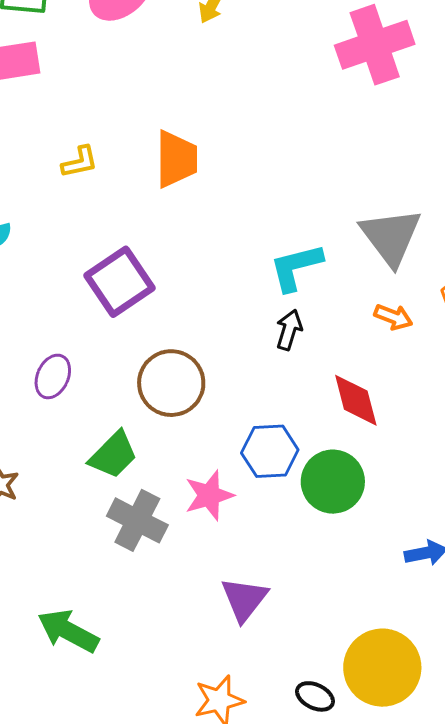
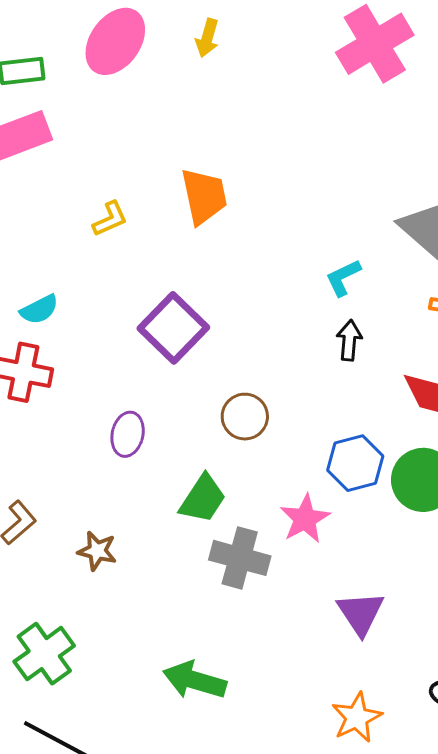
cyan L-shape: (296, 267) -> (343, 278), size x0.7
brown circle: (171, 383) -> (245, 417), size x0.7

